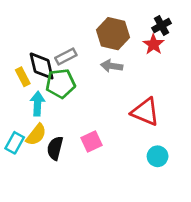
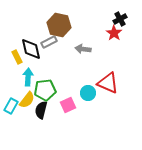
brown hexagon: (113, 34) -> (59, 25), moved
green pentagon: (60, 83) -> (45, 90), moved
cyan circle: (158, 156) -> (88, 93), moved

